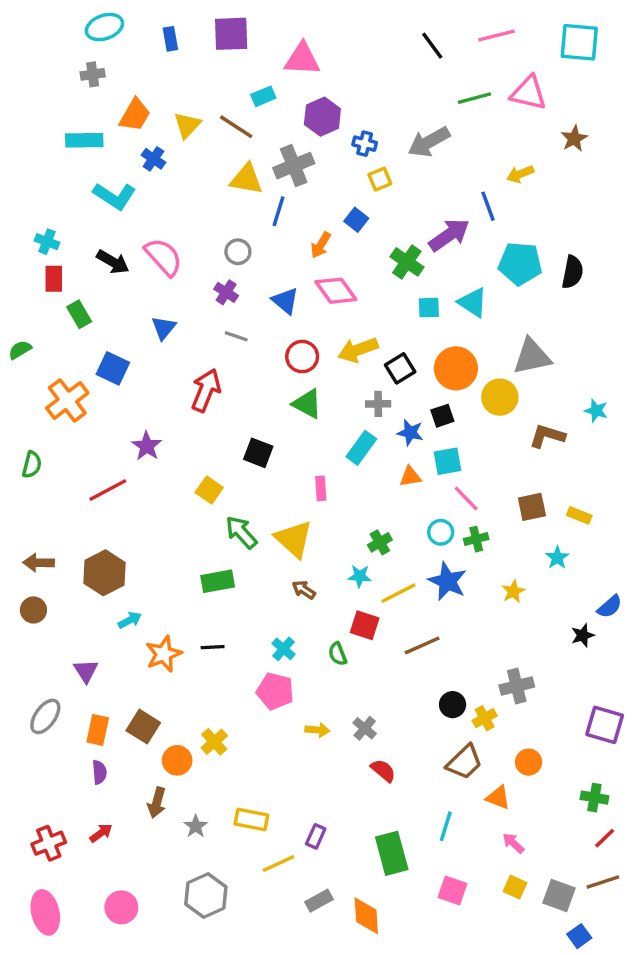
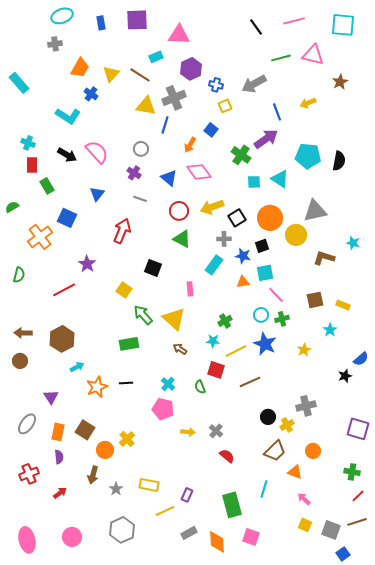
cyan rectangle: (84, 140) -> (19, 83), moved, turned 50
blue line: (488, 206) -> (277, 112), moved
red cross: (49, 843) -> (29, 474), moved
pink square: (453, 890) -> (251, 537), moved

